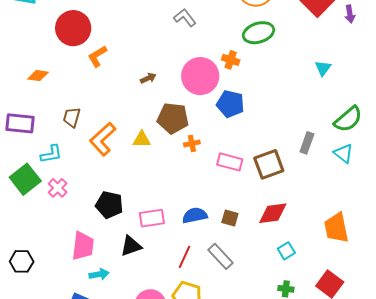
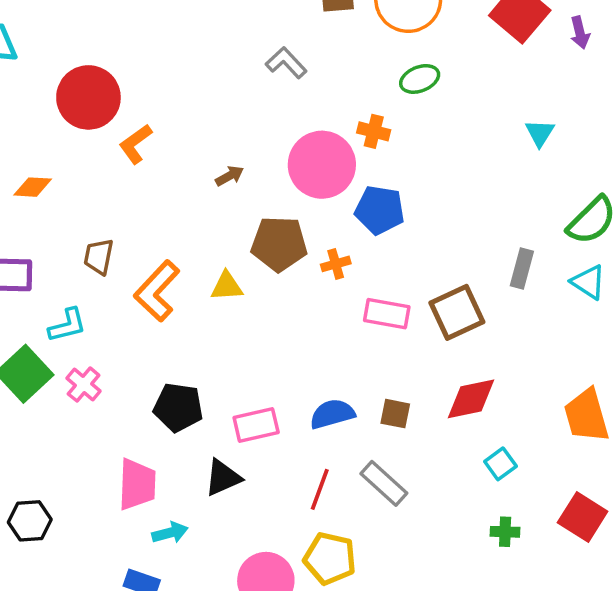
green ellipse: (259, 33) -> (420, 79), size x0.7
orange cross: (192, 143) -> (336, 264), moved

